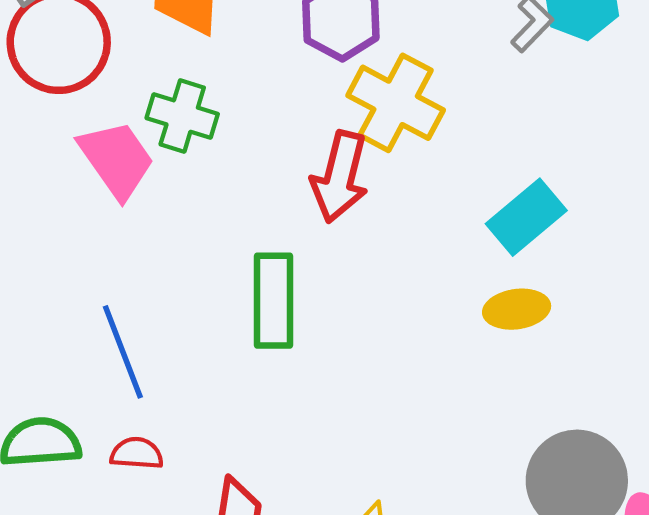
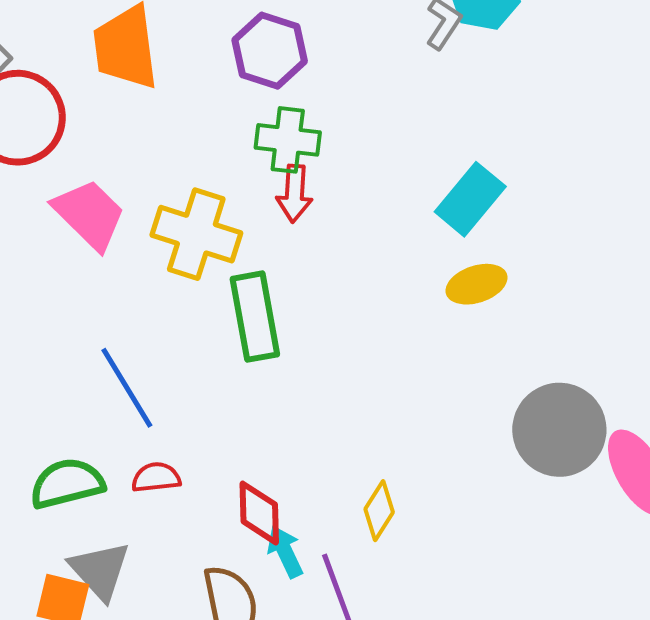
yellow cross: (396, 103) -> (196, 234), moved
green cross: (182, 116) -> (288, 140), moved
red arrow: (340, 177) -> (295, 194), size x0.7

